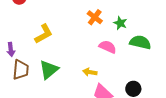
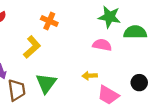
orange cross: (95, 17) -> (49, 21), moved
green star: (120, 23) -> (109, 17), size x1.5

